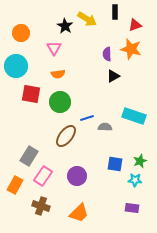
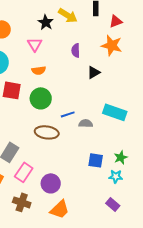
purple semicircle: (107, 54) -> (76, 50), moved
brown ellipse: (66, 136) -> (47, 132), turned 60
purple circle: (77, 176) -> (51, 183), moved
purple rectangle: (132, 208) -> (113, 204), turned 32

